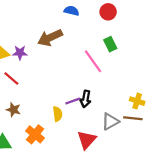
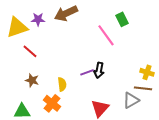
purple star: (20, 53) -> (38, 19), moved
yellow semicircle: (58, 114) -> (62, 84), moved
gray triangle: (110, 121) -> (131, 100), moved

